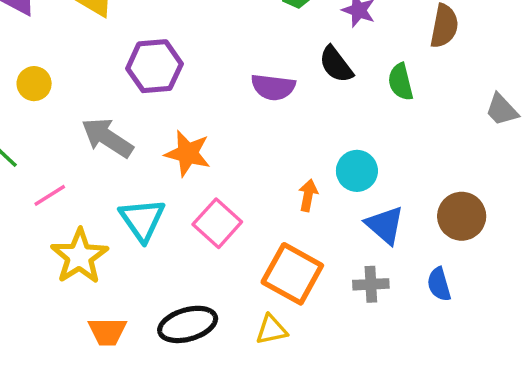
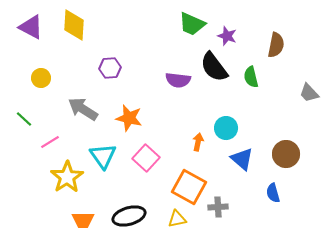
black semicircle: (336, 64) -> (214, 67), size x1.4
purple hexagon: (154, 66) -> (110, 68), size x0.7
gray cross: (371, 284) -> (218, 207), moved

